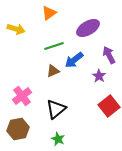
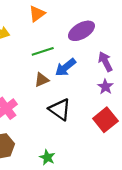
purple star: (99, 76) -> (105, 87), moved
black triangle: (56, 109) -> (60, 109), moved, turned -45

